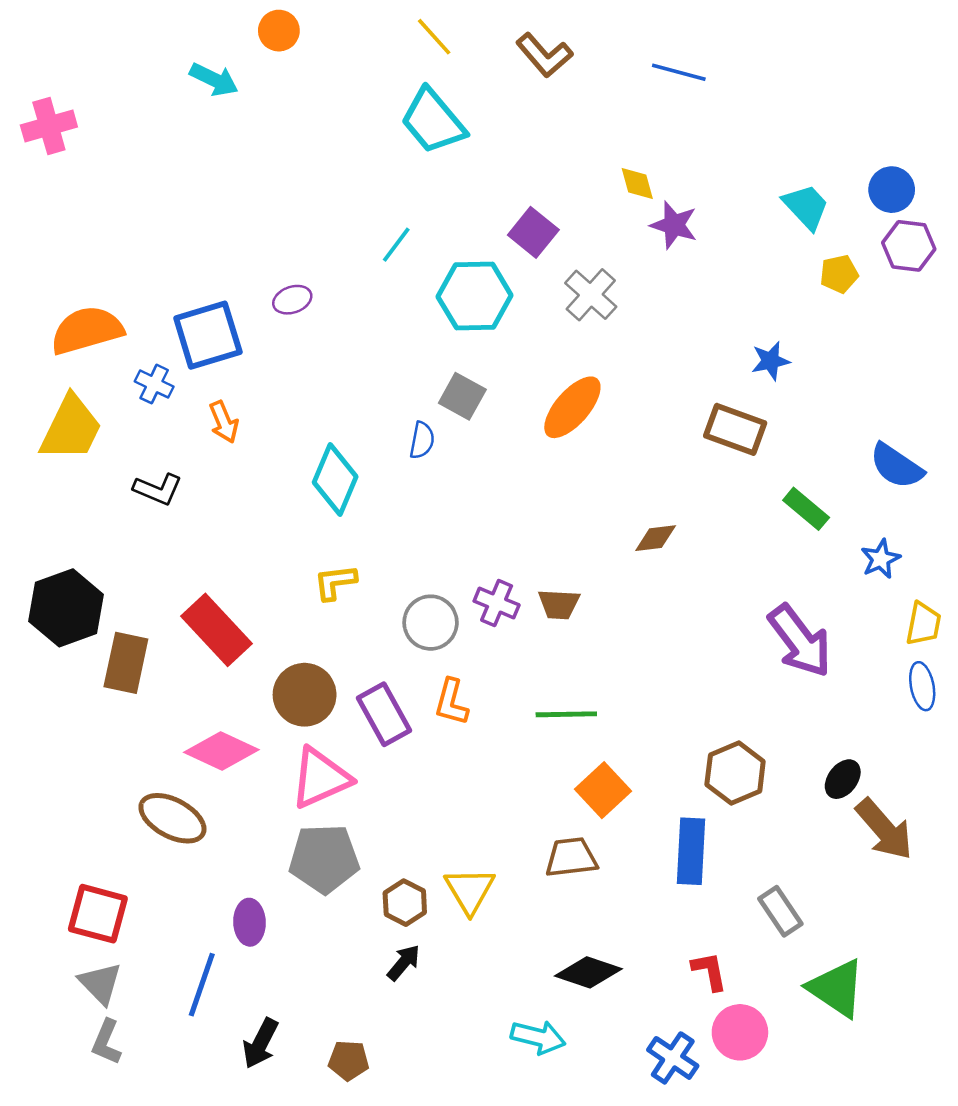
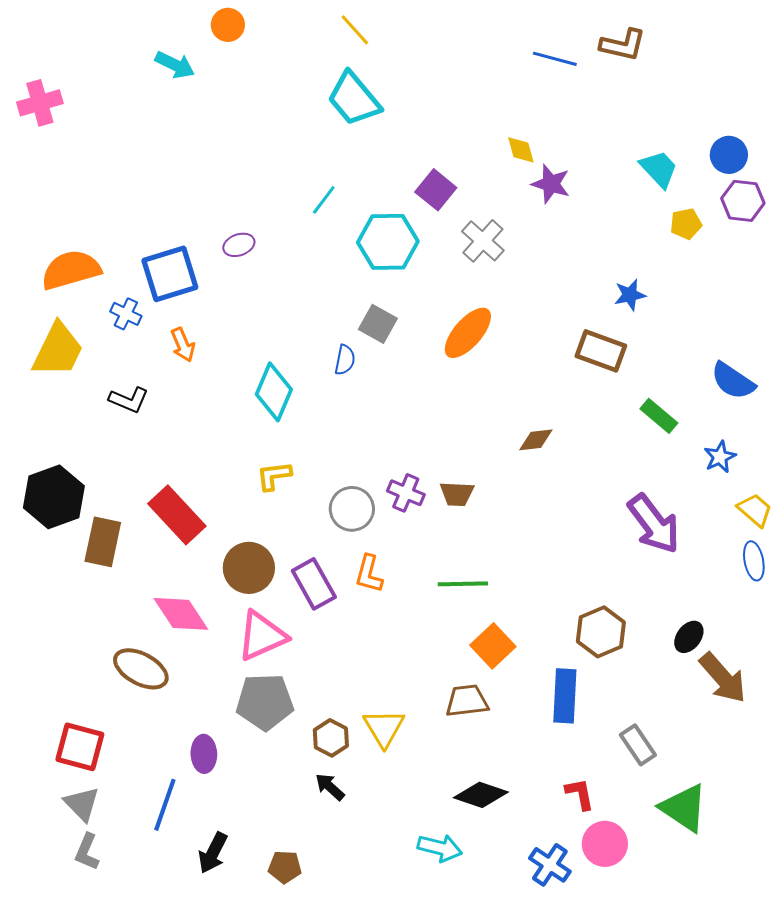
brown L-shape: (544, 55) -> (623, 45), moved, turned -36
yellow trapezoid: (923, 624) -> (755, 510), turned -60
pink diamond: (221, 751) -> (181, 614), turned 32
black arrow: (404, 963) -> (330, 787), turned -88

